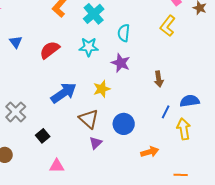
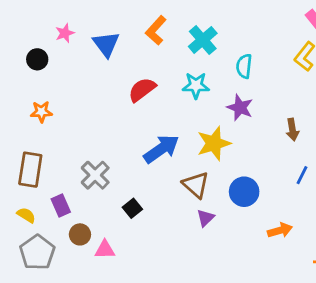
blue triangle: (16, 42) -> (106, 44), moved, size x1.5
yellow star: (102, 89) -> (214, 143), size x1.4
pink triangle: (57, 166) -> (105, 250), moved

